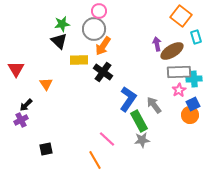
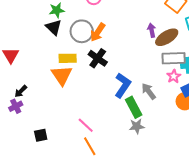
gray circle: (94, 29) -> (82, 31), moved
yellow rectangle: (79, 60) -> (68, 58), moved
orange triangle: (46, 84) -> (62, 75), moved, size x1.6
pink line: (107, 139) -> (86, 125), moved

